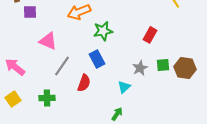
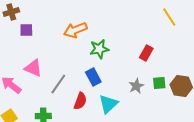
pink triangle: (48, 41) -> (33, 68), moved
cyan triangle: (124, 87) -> (108, 104), moved, size x1.5

